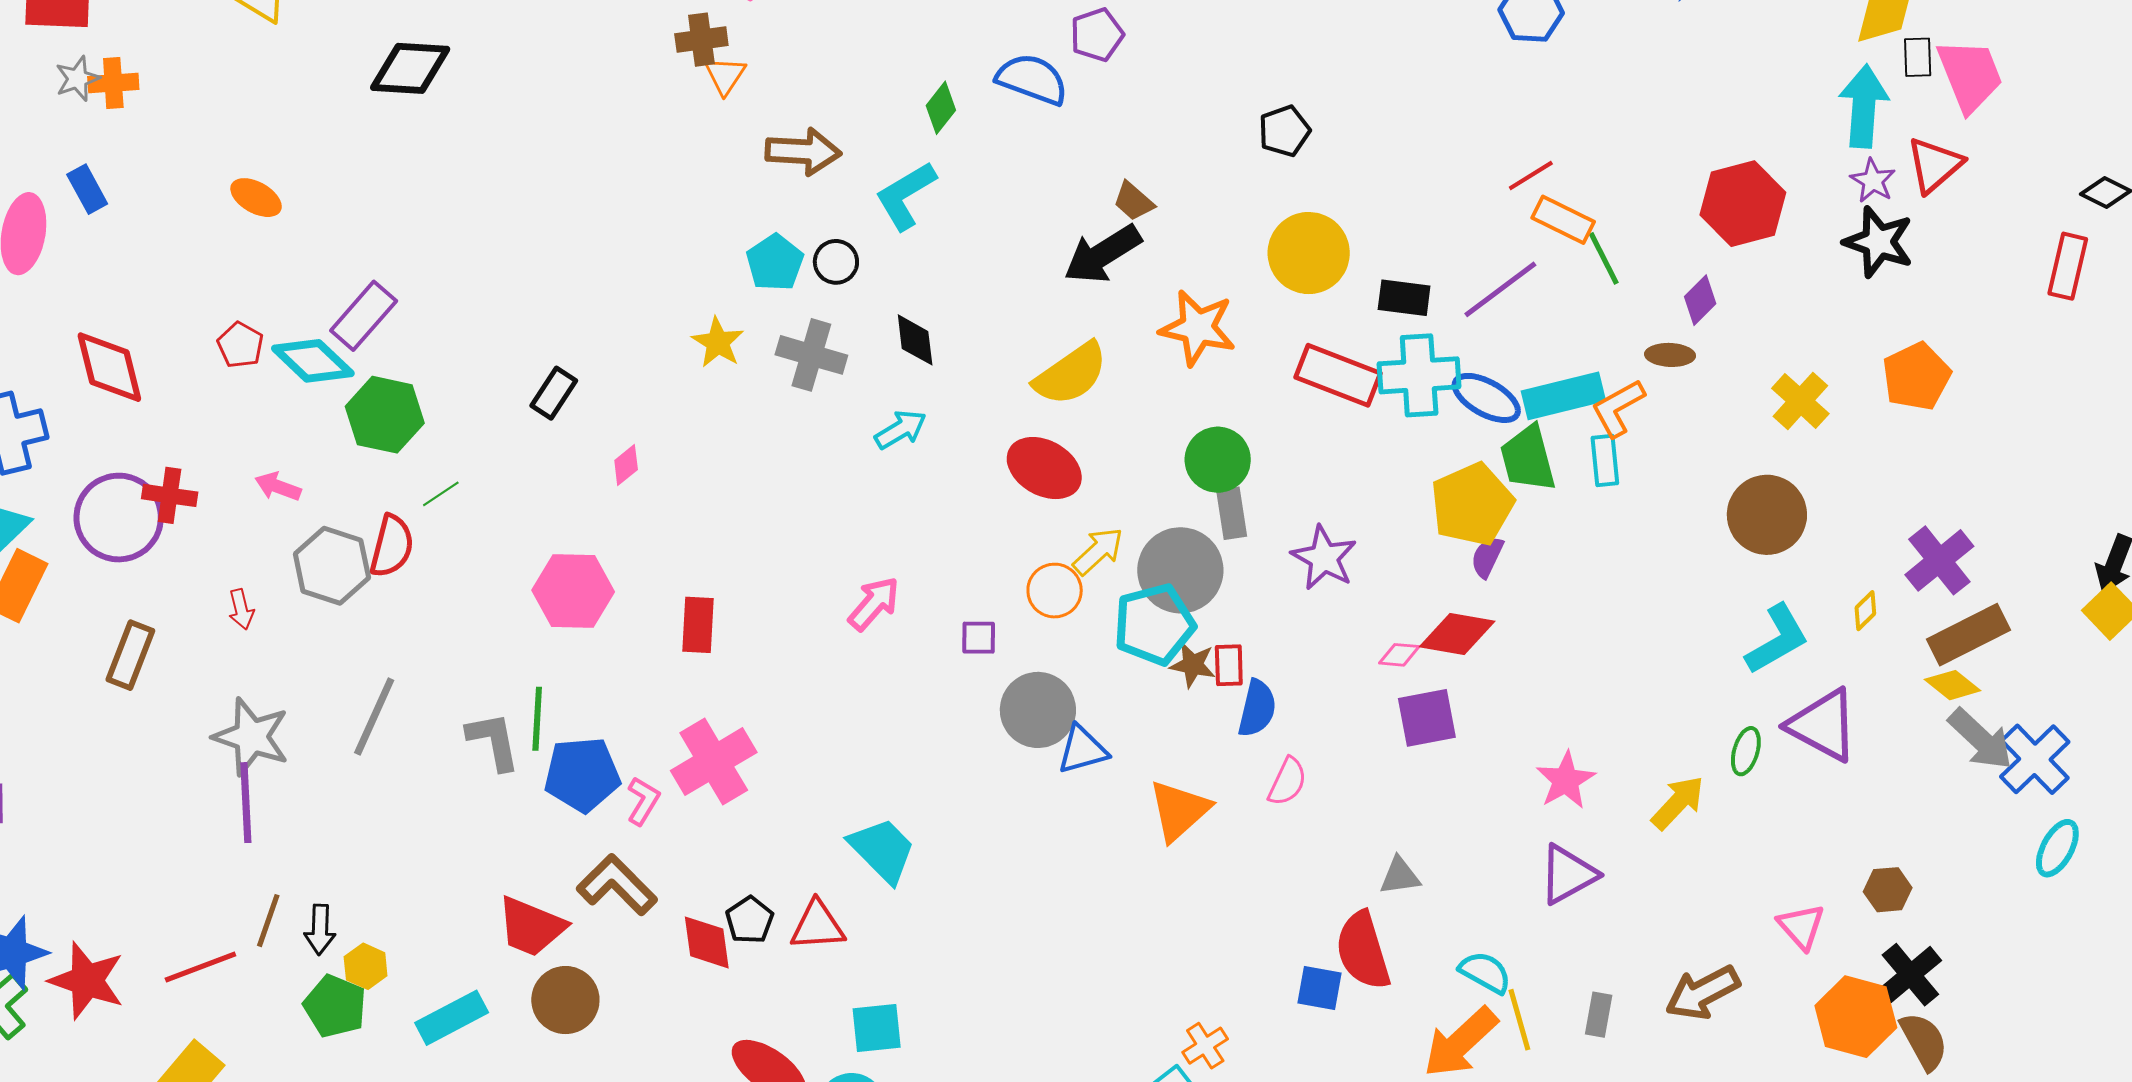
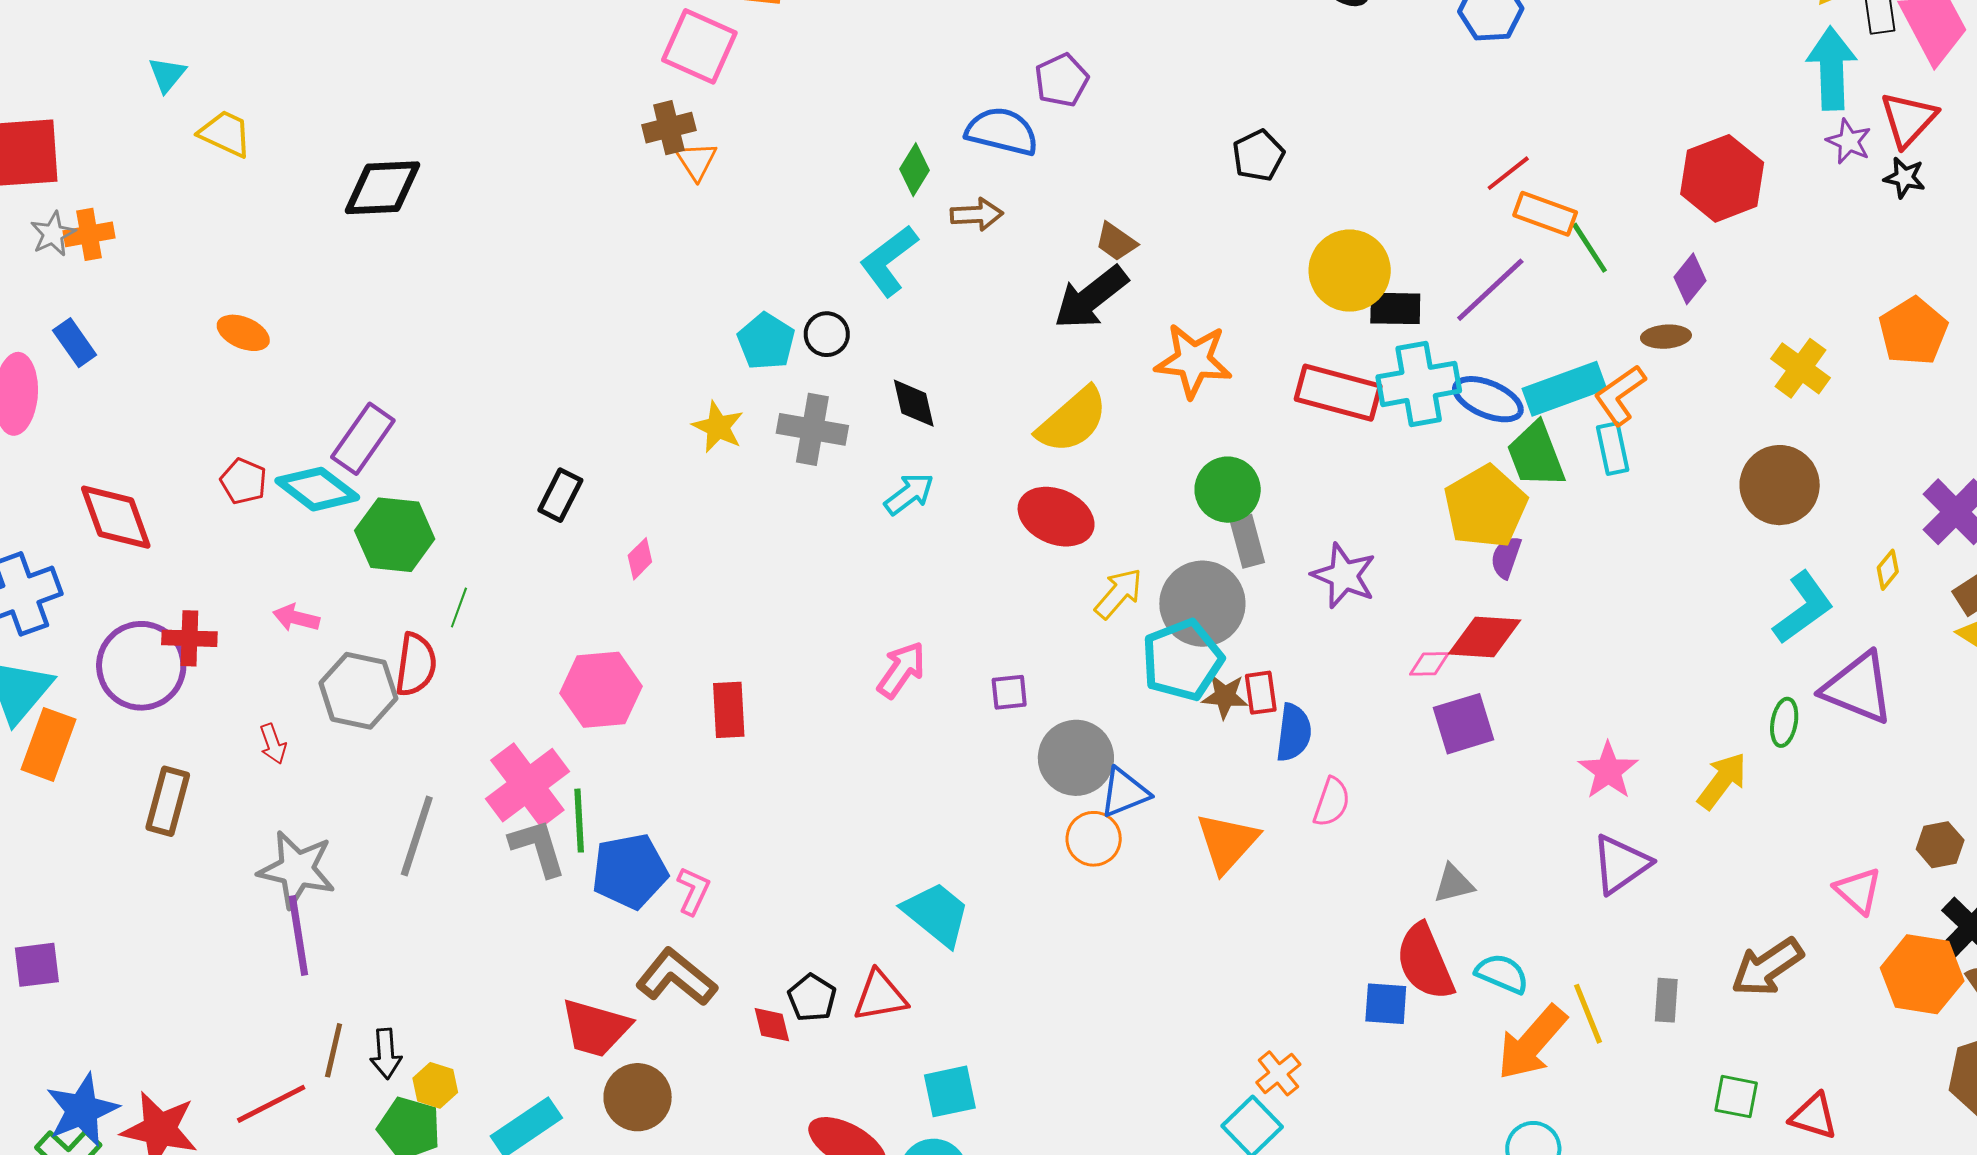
brown arrow: (803, 152) -> (977, 214), moved, size x0.7
black star: (1879, 242) -> (1904, 178), moved, size x0.6
yellow circle: (1309, 253) -> (1350, 271), moved
green line: (441, 494) -> (459, 607), turned -30
orange circle: (1055, 591) -> (1094, 839), moved
pink cross: (714, 762) -> (527, 785), moved
red diamond: (707, 942) -> (772, 1025), size x0.7
cyan semicircle: (1485, 972) -> (1502, 974), moved

